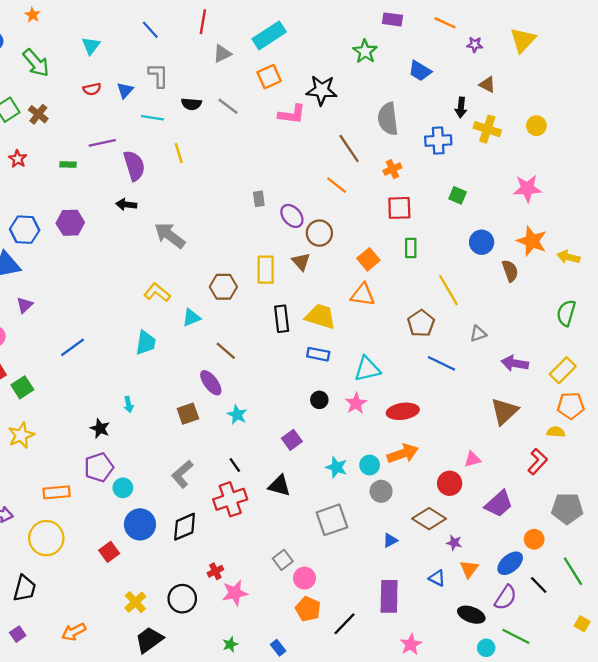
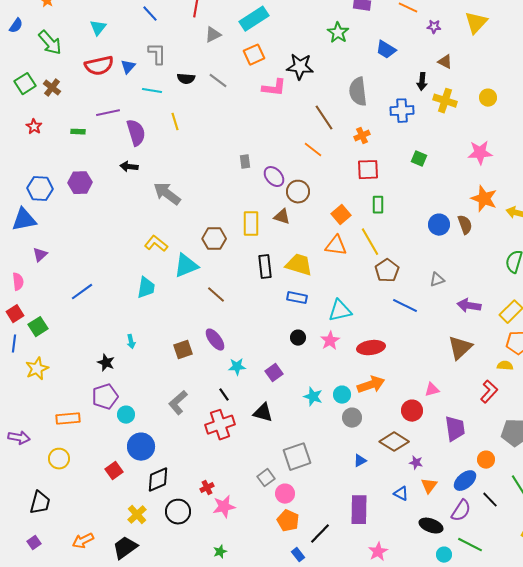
red semicircle: (92, 89) -> (99, 66), size x1.8
blue circle: (482, 242) -> (439, 225), moved
brown triangle: (301, 262) -> (282, 217), turned -30
yellow line: (448, 290) -> (370, 242), moved
cyan triangle: (191, 318) -> (186, 266), size x1.5
purple ellipse: (211, 383) -> (215, 340), moved
cyan star: (237, 415) -> (237, 367), moved, turned -30
purple trapezoid: (499, 504) -> (455, 429), turned -56
gray square: (332, 520) -> (297, 457), moved
black diamond: (185, 527) -> (158, 480), moved
yellow circle: (46, 538) -> (59, 459), size x0.7
black trapezoid: (149, 640) -> (125, 548), moved
blue rectangle: (278, 648) -> (298, 555), moved

